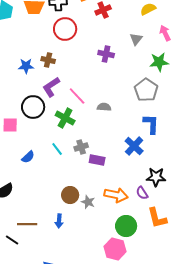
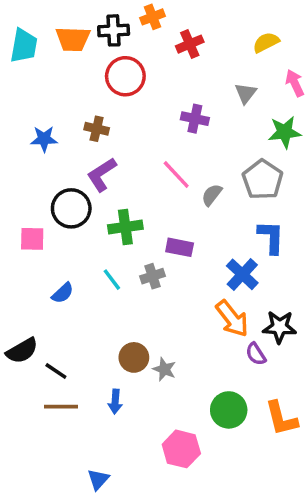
blue star: (26, 66) -> (44, 139), moved
pink line: (77, 96) -> (176, 174), moved
gray semicircle: (104, 107) -> (212, 195), moved, turned -56
green cross: (65, 118) -> (125, 227), turned -36
purple rectangle: (97, 160) -> (180, 247), moved
orange arrow: (116, 195) -> (232, 318), moved, turned 40
orange L-shape: (157, 218) -> (281, 418), moved
black line: (12, 240) -> (56, 371), moved
pink hexagon: (115, 249) -> (181, 449), moved

